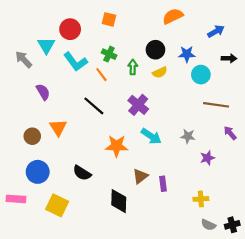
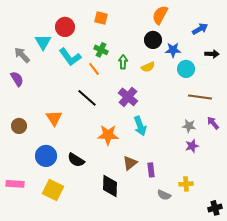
orange semicircle: (173, 16) -> (160, 15), turned -36
black circle: (155, 50) -> (153, 40), moved
purple semicircle: (43, 92) -> (17, 79), moved
brown circle: (32, 136) -> (19, 126), moved
cyan arrow: (151, 136) -> (140, 126), turned 36
gray star: (188, 136) -> (189, 126), moved
blue circle: (38, 172) -> (46, 156), moved
gray semicircle: (208, 225) -> (164, 195), moved

